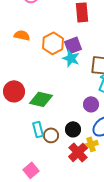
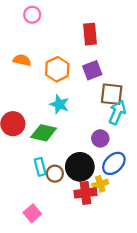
purple square: (73, 45) -> (92, 70), moved
cyan star: (71, 58) -> (59, 104), moved
black circle: (73, 129) -> (80, 167), size x1.6
red cross: (78, 152) -> (86, 193), turned 36

